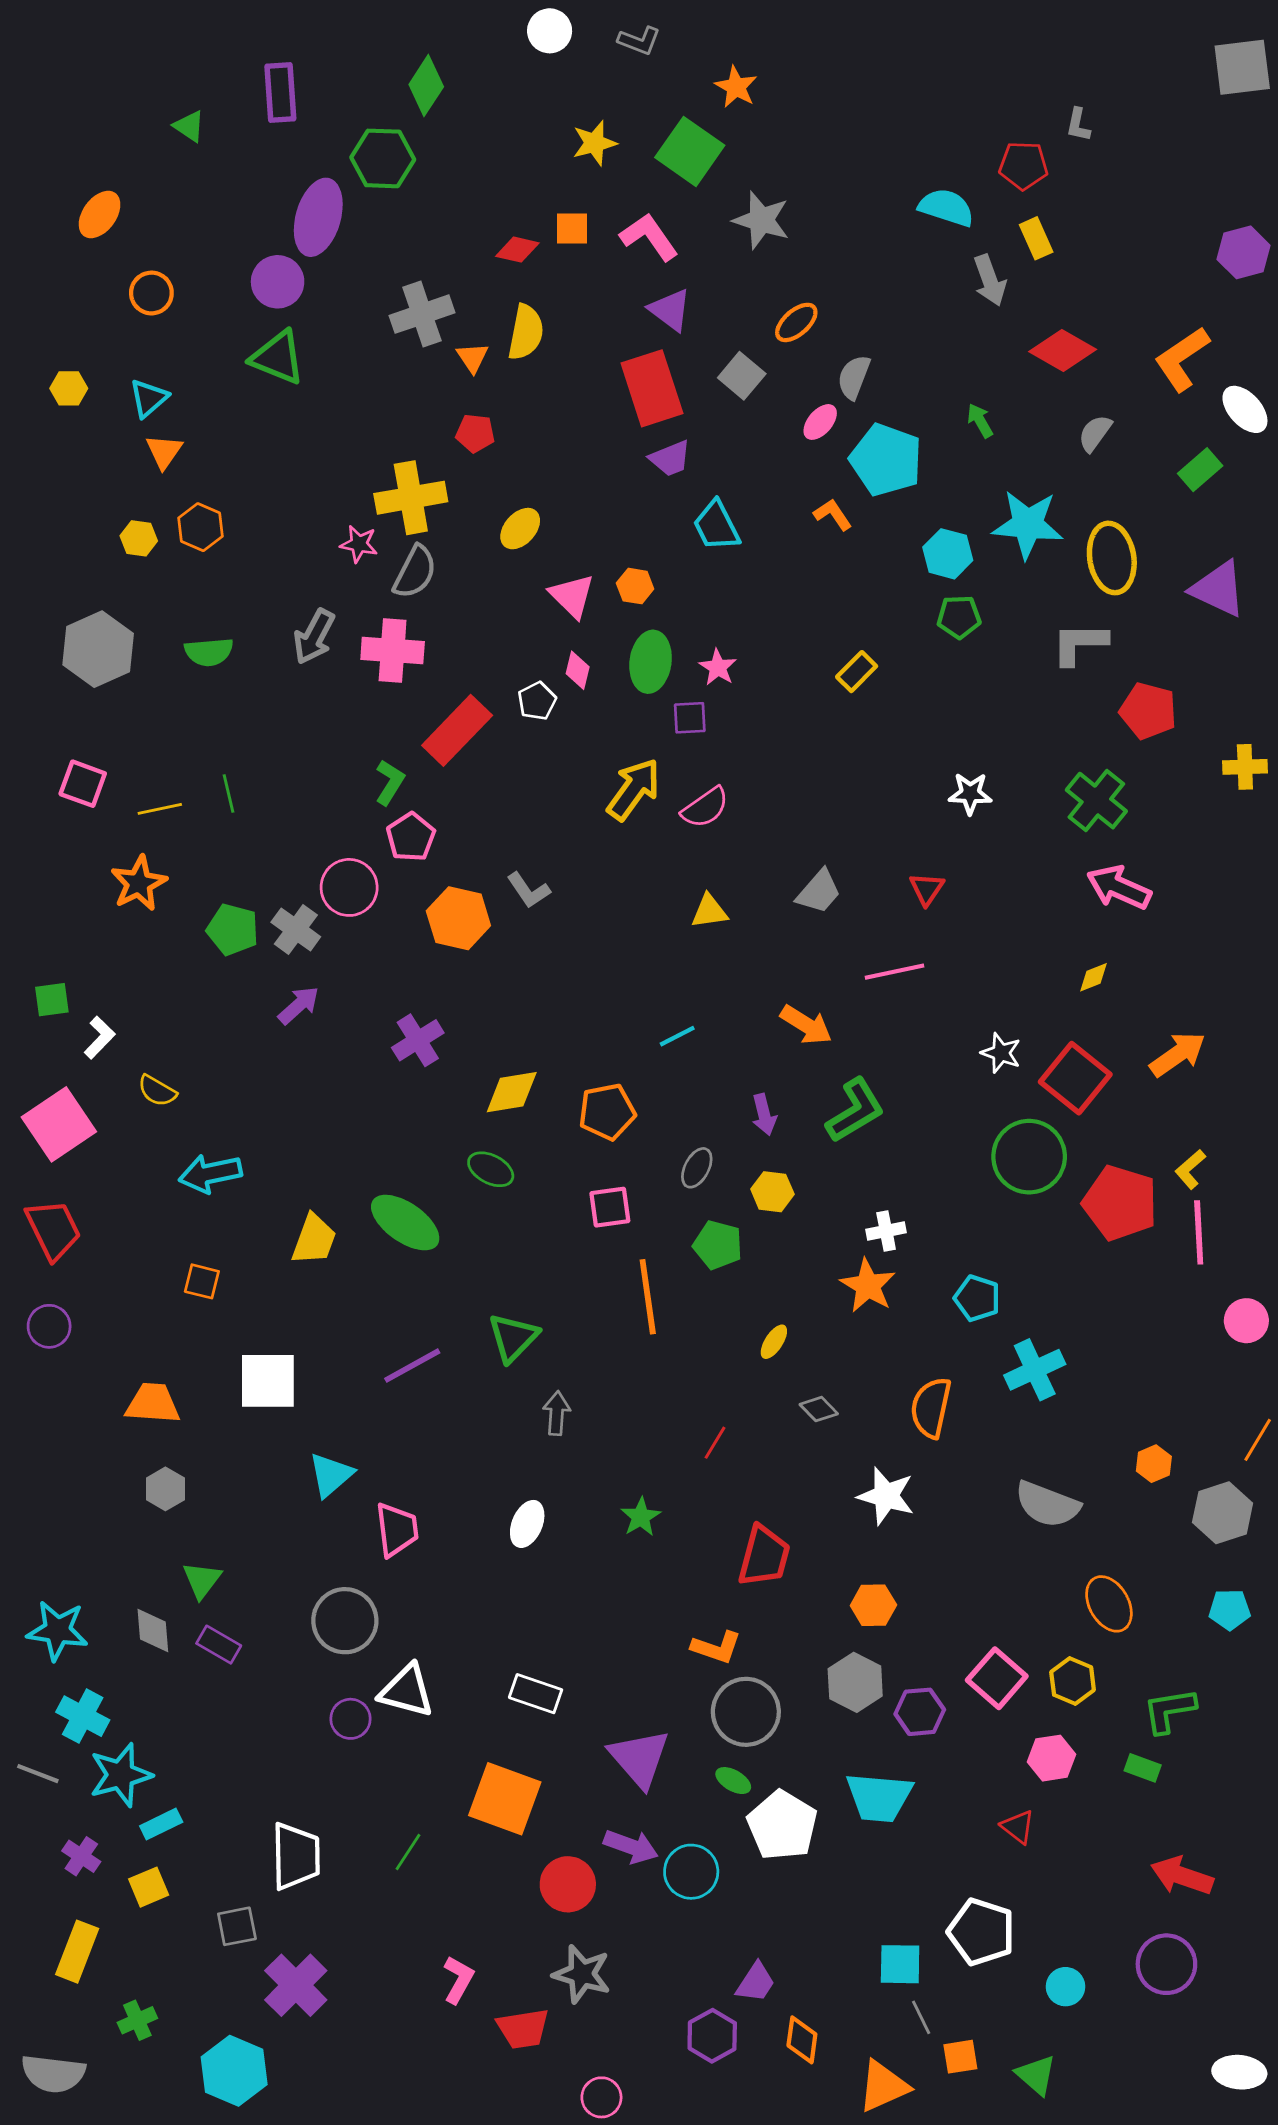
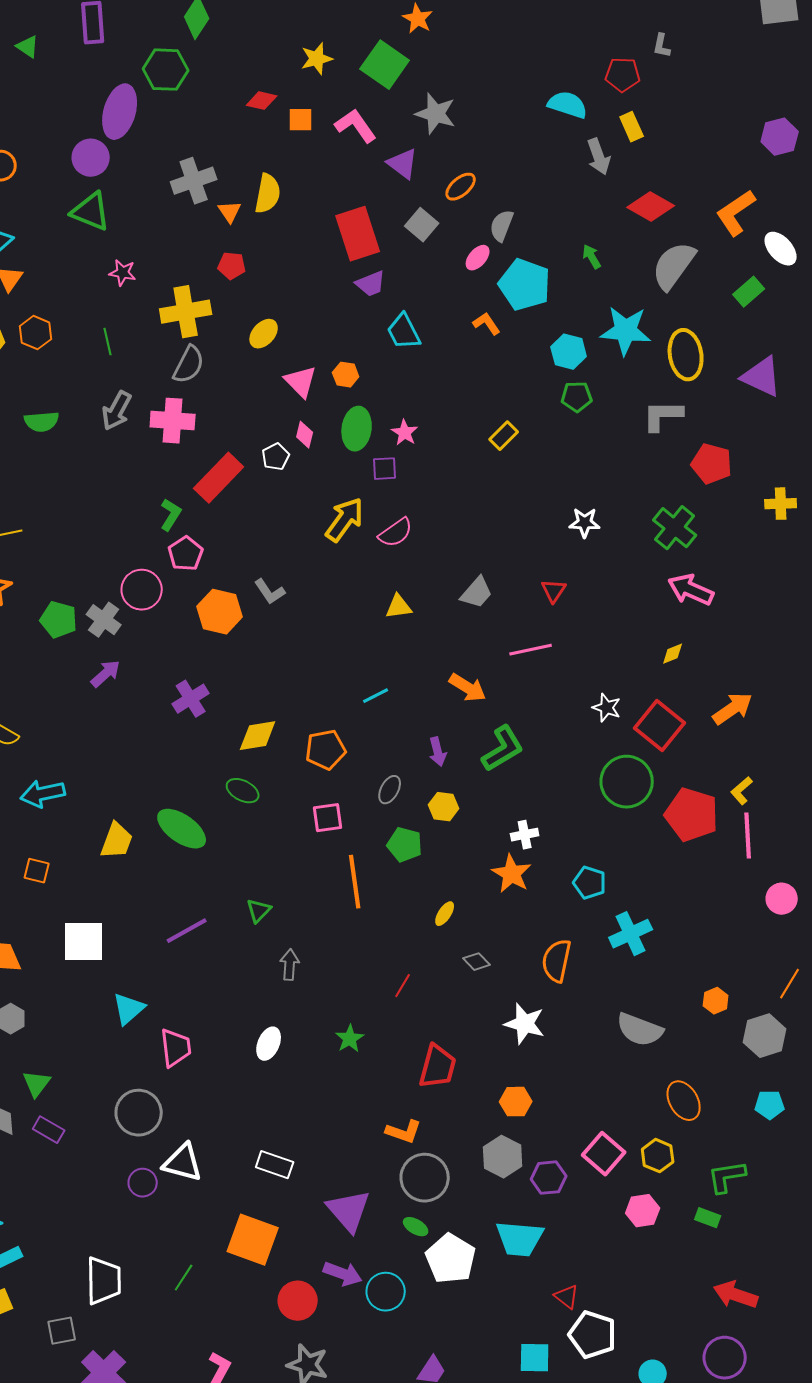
red diamond: (517, 250) -> (262, 101), moved
purple triangle: (670, 310) -> (403, 164), moved
gray semicircle: (1095, 433) -> (674, 266), size x1.8
pink star: (359, 544) -> (123, 273), moved
green line: (229, 794) -> (108, 342), moved
green triangle: (513, 1338) -> (259, 911), size x0.7
red triangle: (1018, 1827) -> (567, 1297), moved

